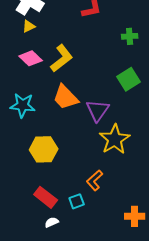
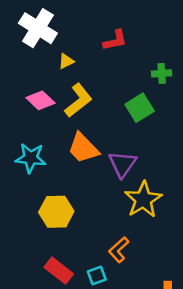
yellow triangle: (29, 26) -> (66, 61), moved
green square: (129, 79) -> (140, 108), moved

